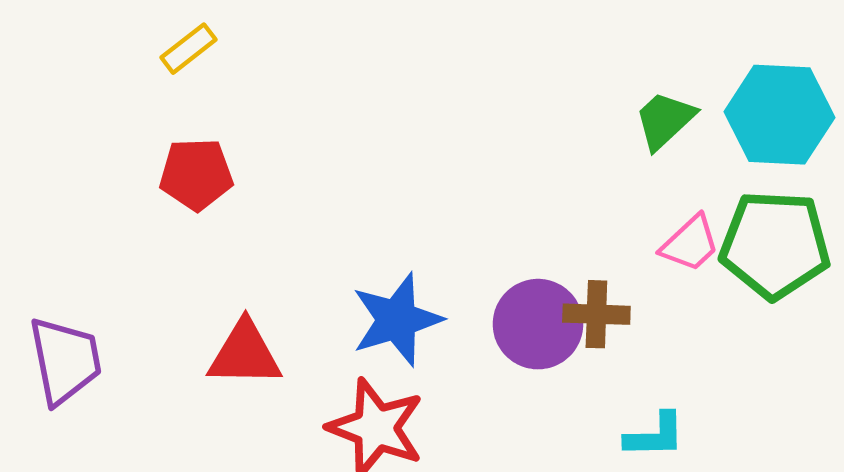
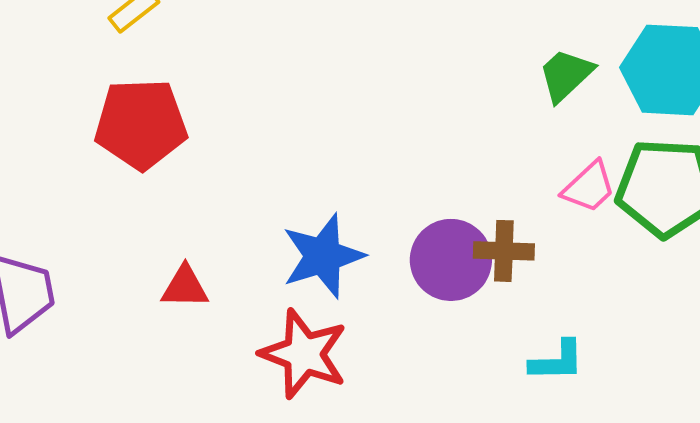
red pentagon: (196, 174) -> (141, 124), size x1.4
red triangle: (245, 354) -> (185, 287), size x0.7

